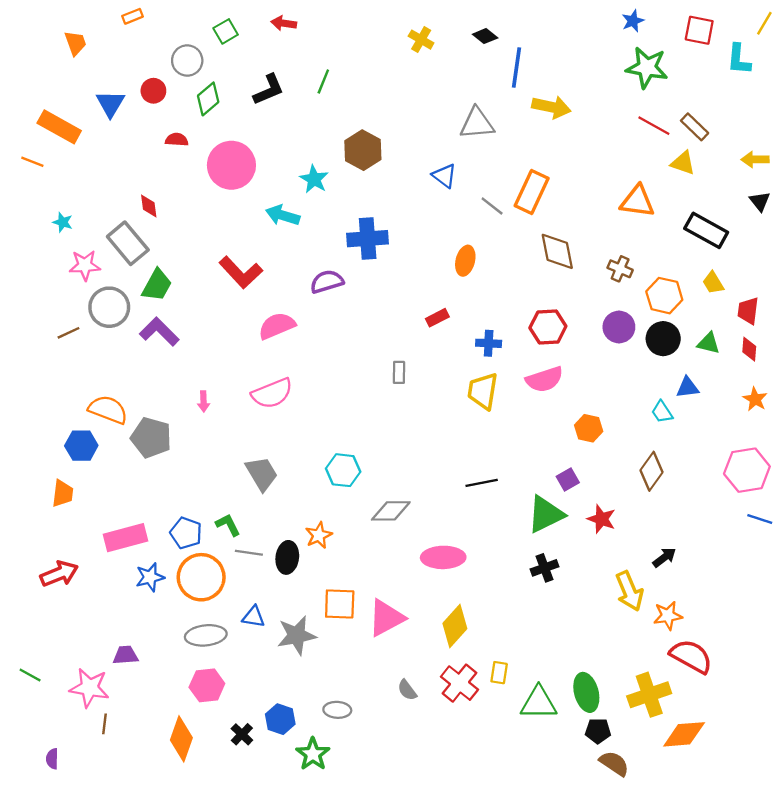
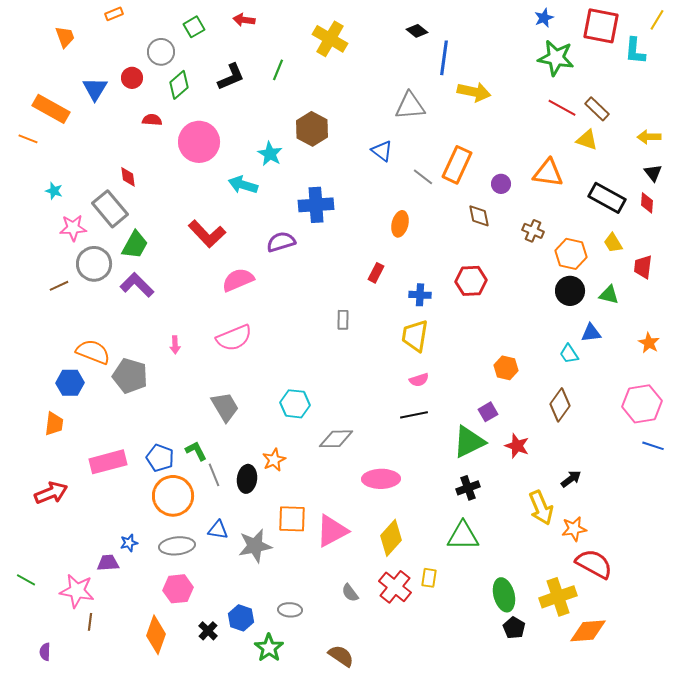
red square: (699, 30) -> (601, 26), size x1.4
yellow cross: (421, 40) -> (330, 39), moved, size x1.6
brown diamond: (557, 251) -> (479, 216), size x0.7
red rectangle: (437, 318) -> (376, 273), turned -36
purple circle: (619, 327) -> (501, 184), moved, size x0.7
red diamond: (749, 349) -> (647, 203), moved
pink semicircle: (544, 379) -> (419, 380), moved, size x0.6
gray line: (249, 553) -> (214, 475), turned 60
blue star: (150, 577) -> (129, 543), moved, size x0.7
green triangle: (539, 703) -> (463, 536), moved
black pentagon: (598, 731) -> (514, 628), turned 30
brown semicircle: (614, 763) -> (341, 656), moved

